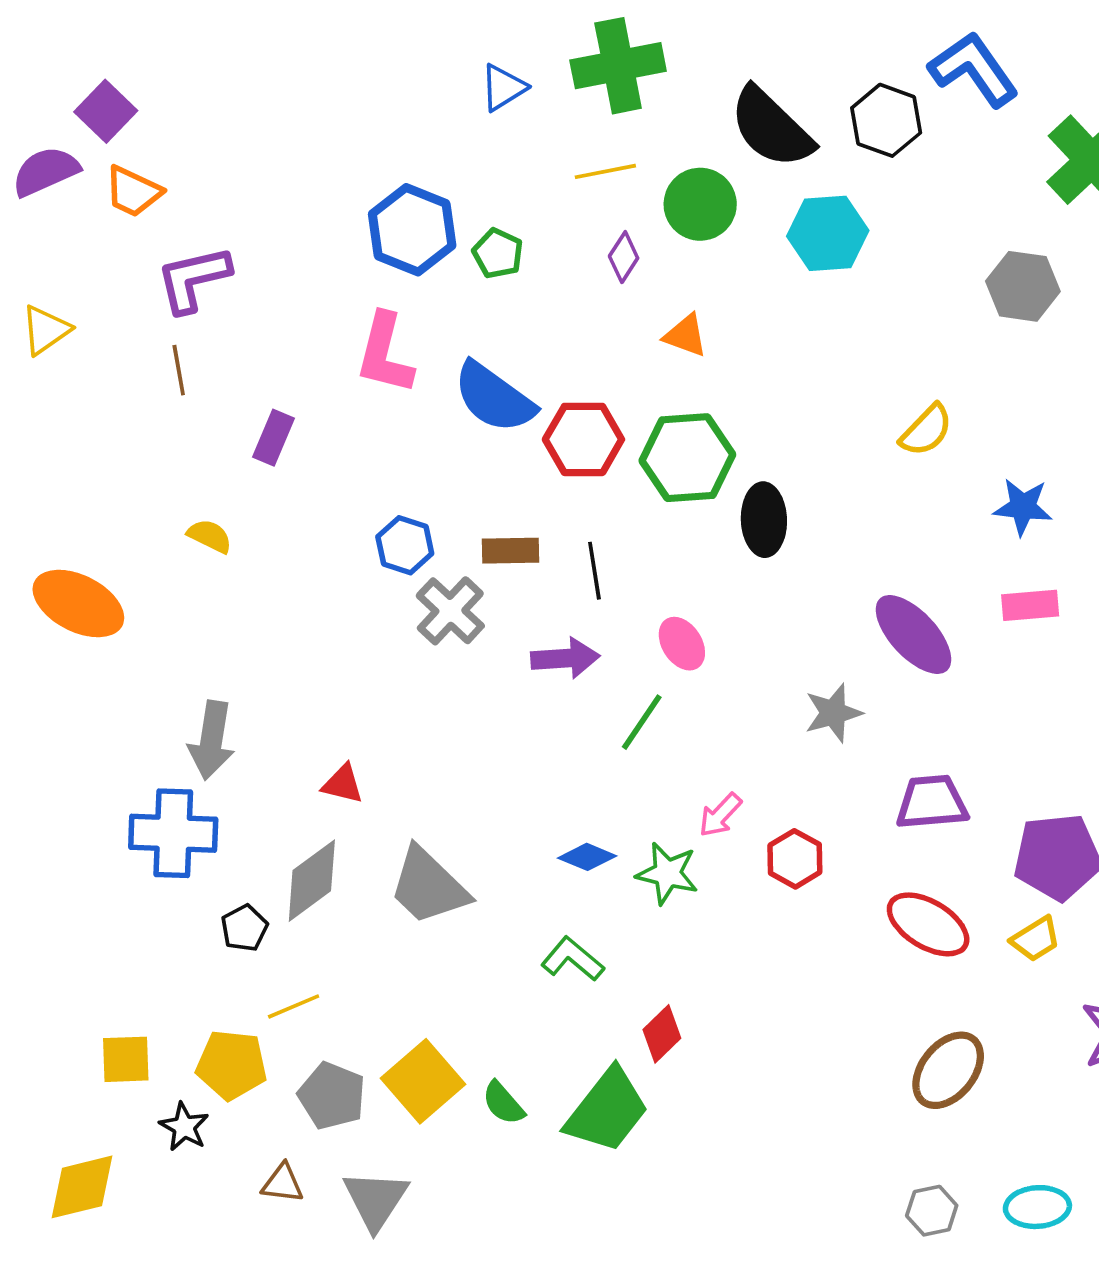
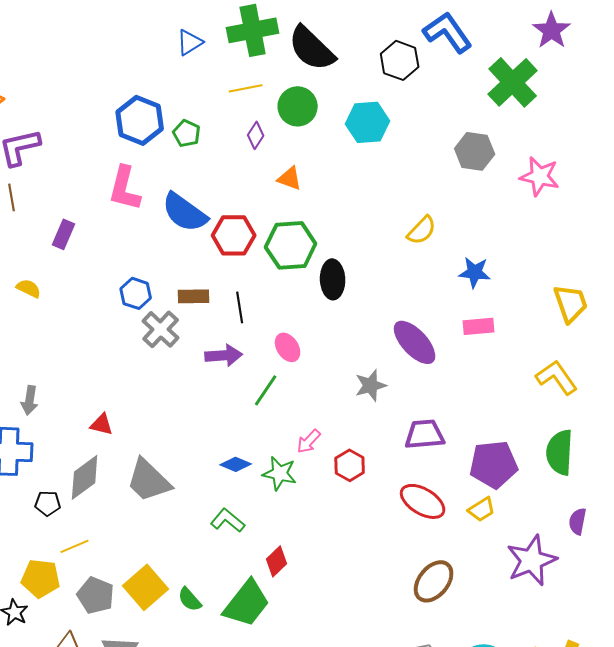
black semicircle: (771, 128) -> (312, 48), moved
gray arrow: (211, 740) -> (30, 400), size x0.7
black pentagon: (244, 928) -> (48, 503), turned 30

